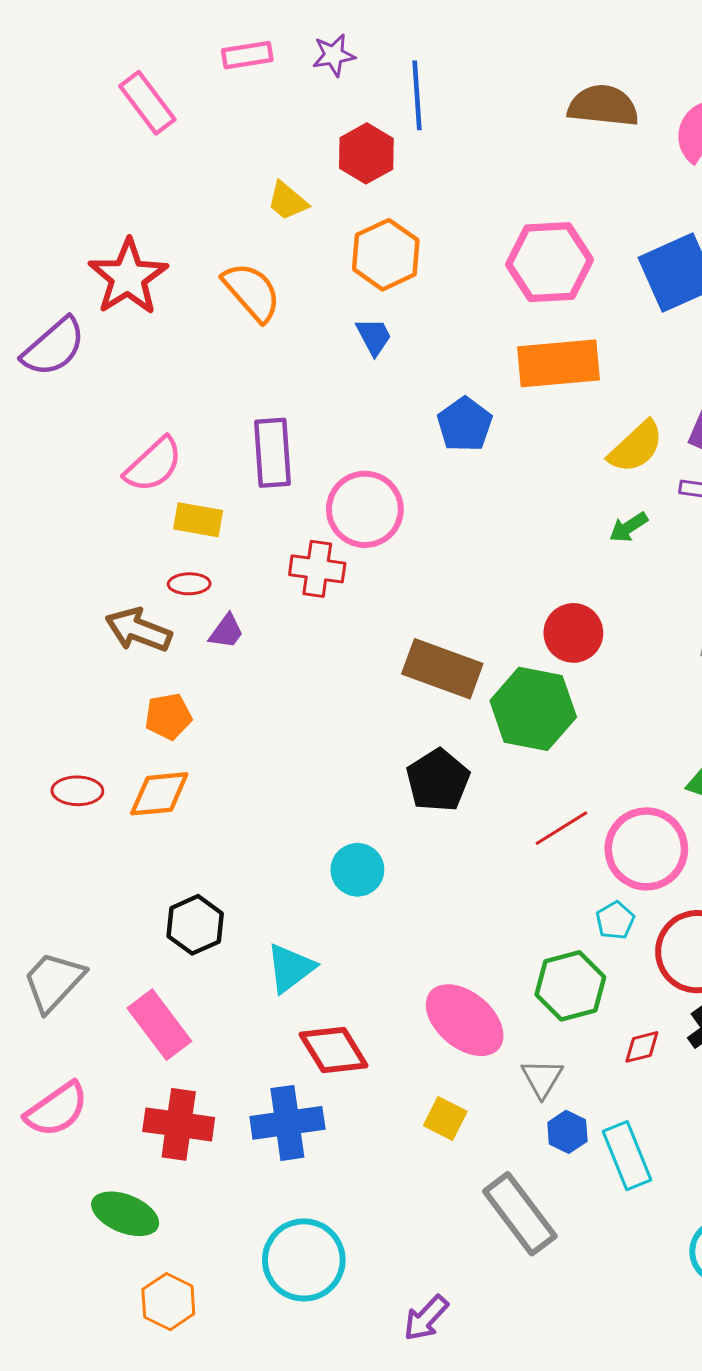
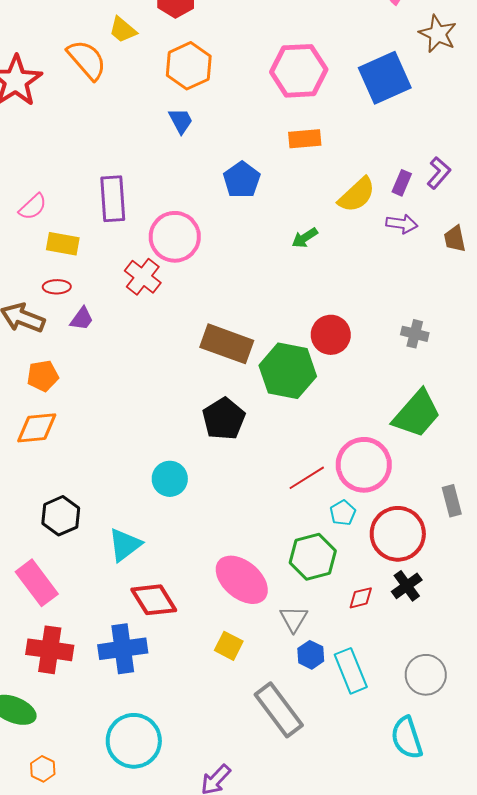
orange semicircle: (252, 292) -> (87, 60), moved
orange rectangle: (558, 363) -> (305, 139), size x0.6
pink semicircle: (153, 465) -> (33, 207), size x0.7
green arrow: (628, 527) -> (305, 238), moved
red cross: (317, 569) -> (143, 277), turned 30
red circle: (573, 633) -> (331, 335), moved
red line: (561, 828) -> (307, 478), moved
orange hexagon: (168, 1302) -> (43, 769), size x0.7

